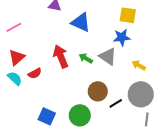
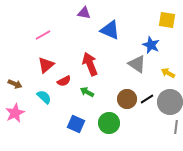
yellow square: (128, 15) -> (167, 20), moved
blue star: (122, 37) -> (151, 45), turned 30
green arrow: (86, 58) -> (87, 92), moved
cyan semicircle: (15, 78) -> (44, 97), moved
black line: (116, 103) -> (147, 99), moved

